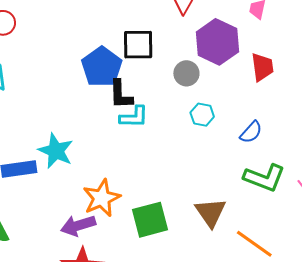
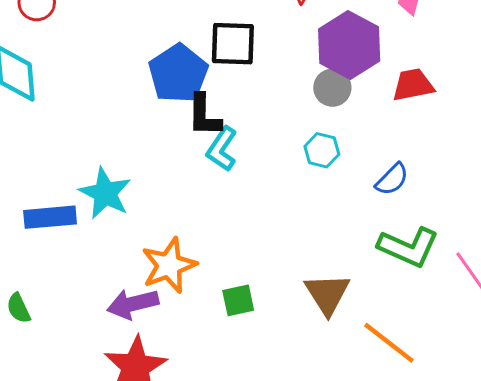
red trapezoid: (262, 67) -> (413, 85), turned -96
gray circle: (186, 73) -> (332, 88), moved
cyan L-shape: (134, 117) -> (222, 149), turned 120
green square: (150, 220) -> (238, 300), size x0.6

